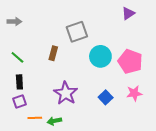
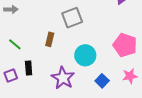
cyan circle: (100, 56) -> (85, 55), moved
black rectangle: (19, 82) -> (29, 68), moved
purple square: (19, 101) -> (11, 76), moved

